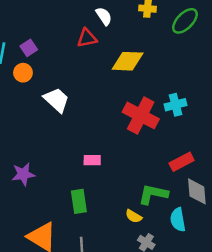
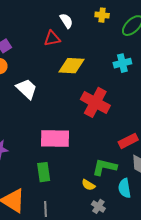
yellow diamond: (128, 61) -> (71, 66), moved
cyan cross: (176, 105) -> (122, 63), moved
pink rectangle: (92, 160) -> (55, 138), size x2.0

